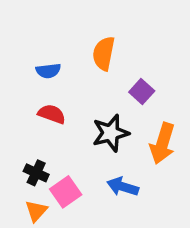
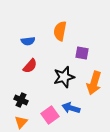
purple square: (142, 92) -> (82, 53), turned -32
red semicircle: (52, 114) -> (30, 66), turned 112
pink square: (66, 192) -> (50, 115), moved

